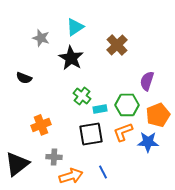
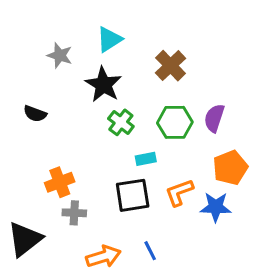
green cross: (82, 96) -> (121, 122), moved
green hexagon: (127, 105) -> (175, 122), moved
gray cross: (54, 157) -> (74, 213), moved

